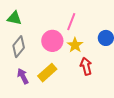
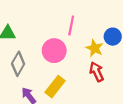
yellow star: (75, 45) -> (95, 48), moved

